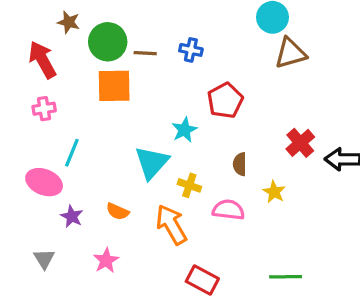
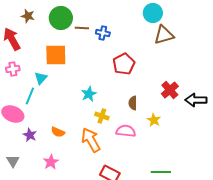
green circle: (108, 42) -> (61, 18), moved
brown line: (145, 53) -> (82, 28), moved
cyan star: (184, 130) -> (89, 94), moved
cyan triangle: (152, 163) -> (41, 78), moved, size x0.6

